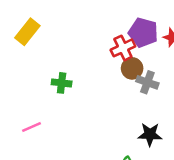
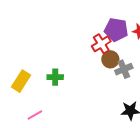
yellow rectangle: (27, 32) -> (21, 81), moved
gray cross: (147, 82) -> (124, 69), turned -36

